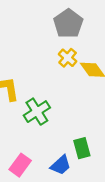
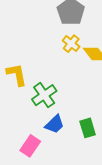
blue trapezoid: (61, 165) -> (55, 124), moved

